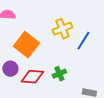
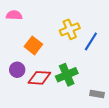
orange square: (26, 45) -> (33, 45), size x0.7
green cross: (59, 74) -> (67, 75), size x1.5

